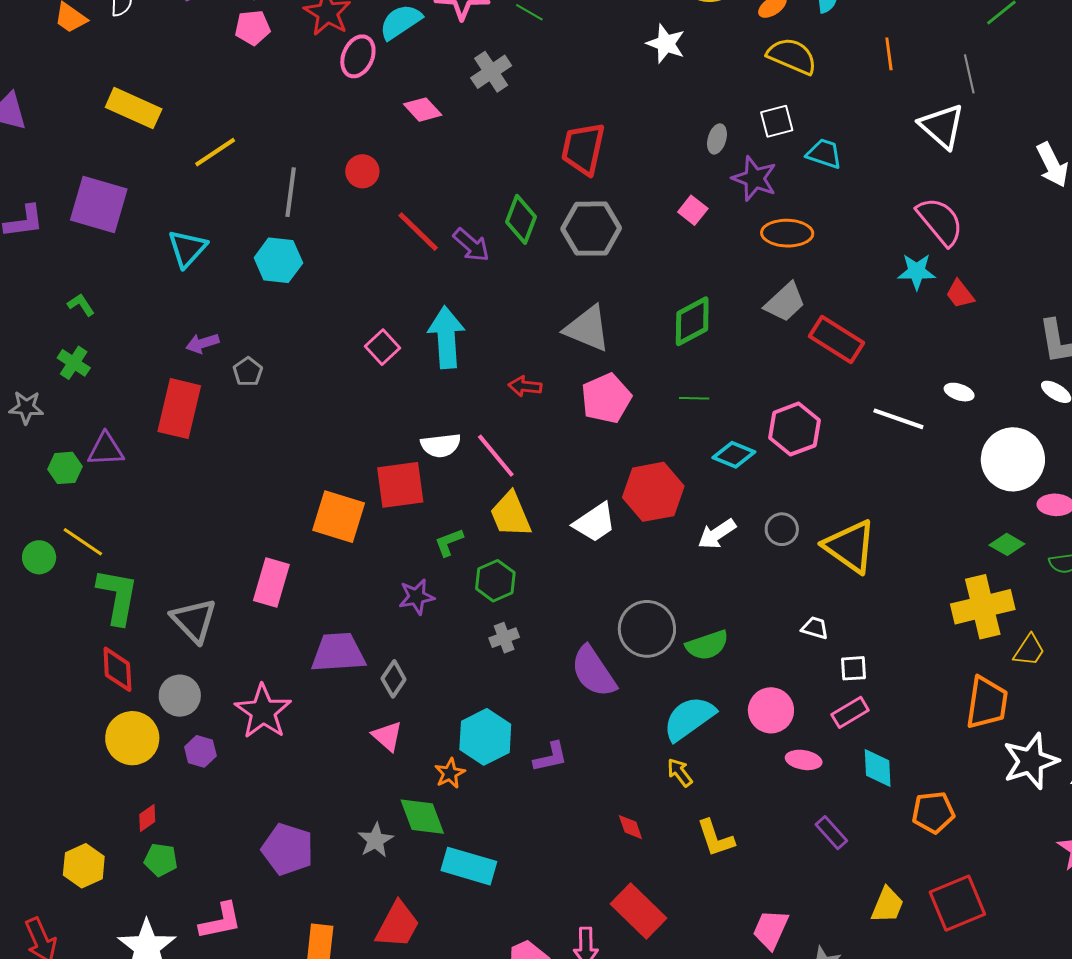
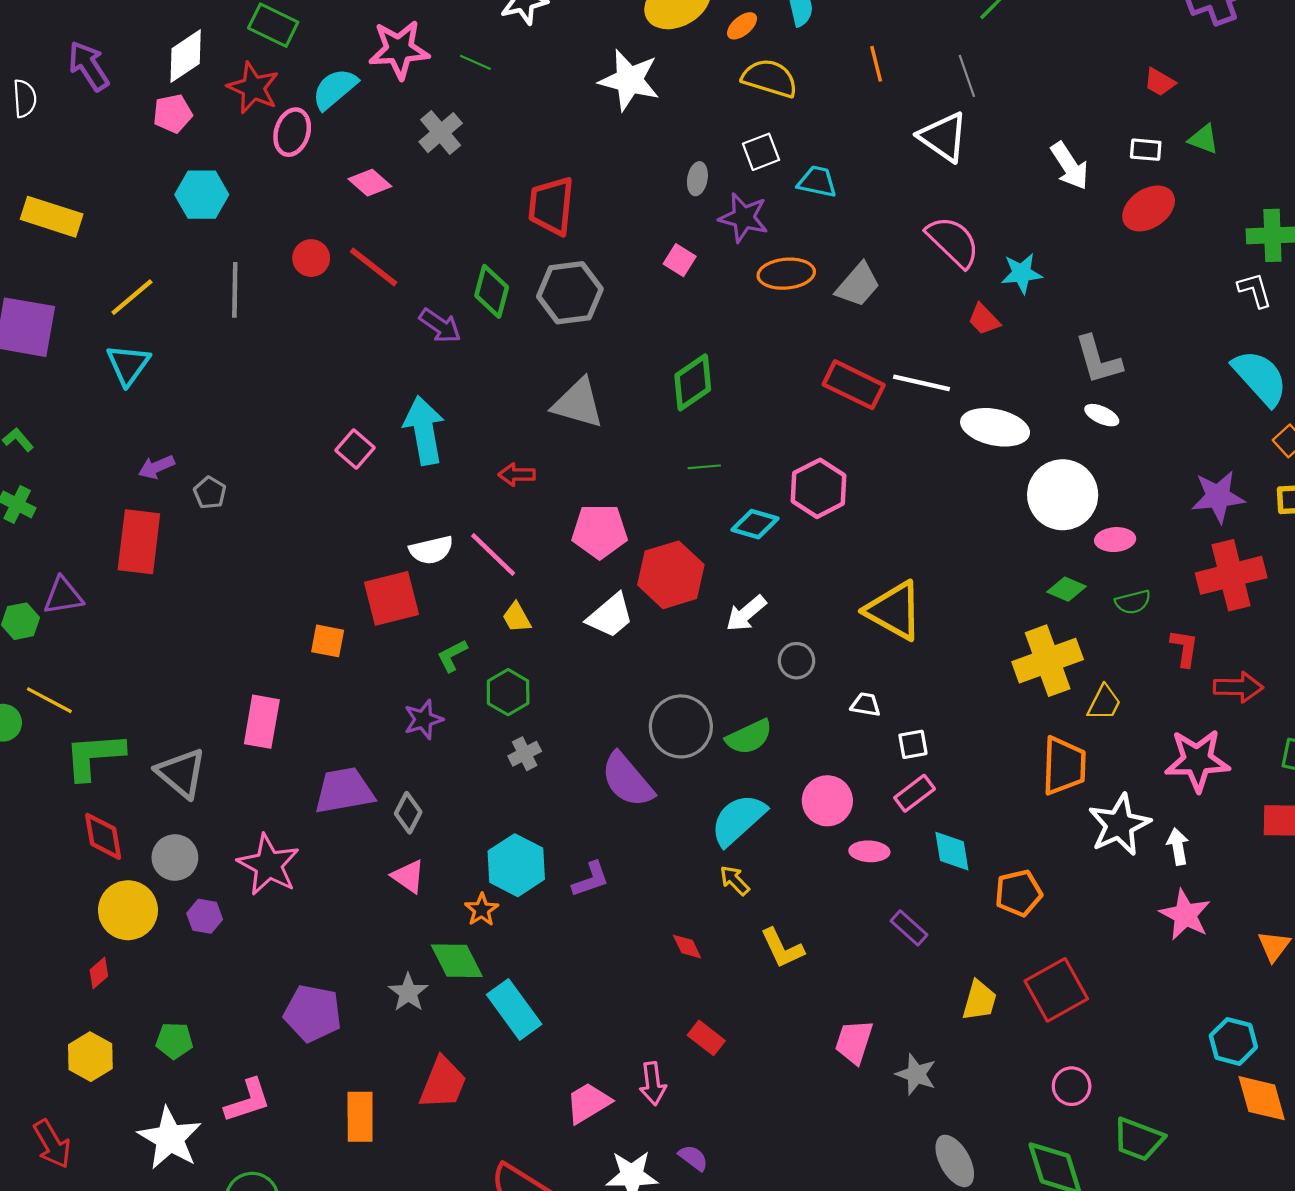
white star: (666, 44) -> (629, 80), size x1.4
yellow line: (215, 152) -> (132, 297), moved
red line: (418, 232) -> (374, 267), moved
cyan hexagon: (278, 260) -> (202, 195), moved
cyan star: (917, 272) -> (1022, 273), moved
gray trapezoid: (785, 302) -> (858, 285), moved
white ellipse: (959, 392) -> (995, 427), size x2.0
pink pentagon: (606, 398) -> (600, 531), moved, turned 30
white line: (898, 419) -> (921, 383), moved
yellow trapezoid: (511, 515) -> (517, 617), size x0.6
orange square: (339, 517) -> (328, 641), size x0.6
gray circle: (782, 529) -> (797, 661), moved
green L-shape: (118, 596) -> (94, 756), turned -98
red diamond: (147, 818) -> (99, 973), moved
cyan rectangle: (469, 866) -> (514, 1009), turned 44
red rectangle: (638, 911) -> (706, 1038), size x0.6

